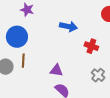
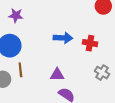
blue arrow: (68, 26) -> (63, 38), moved

